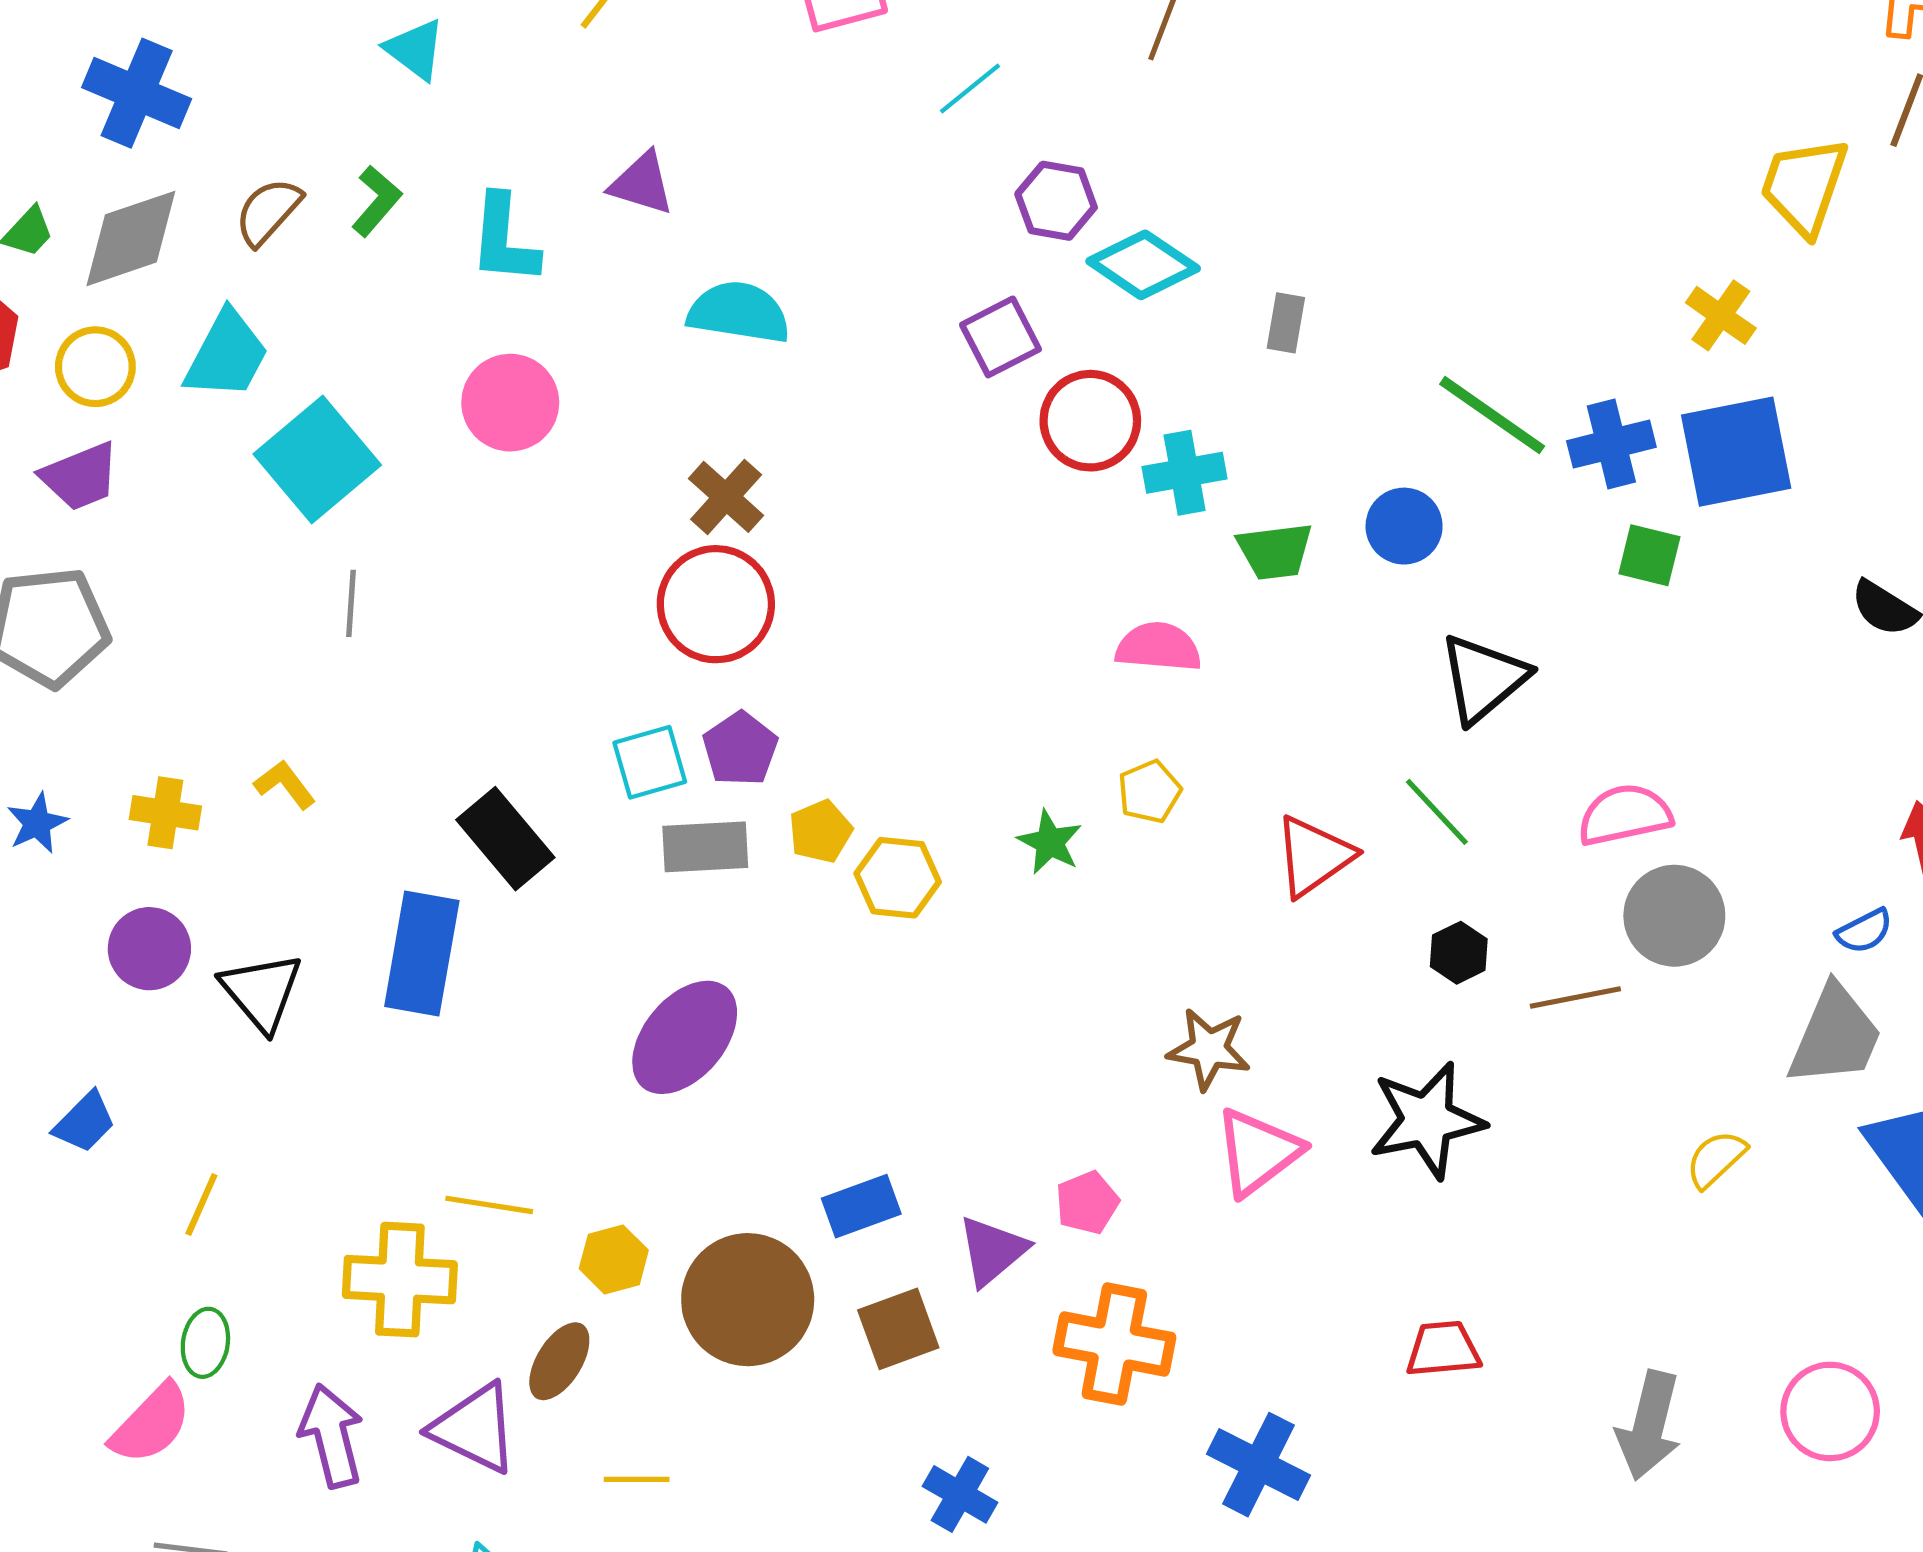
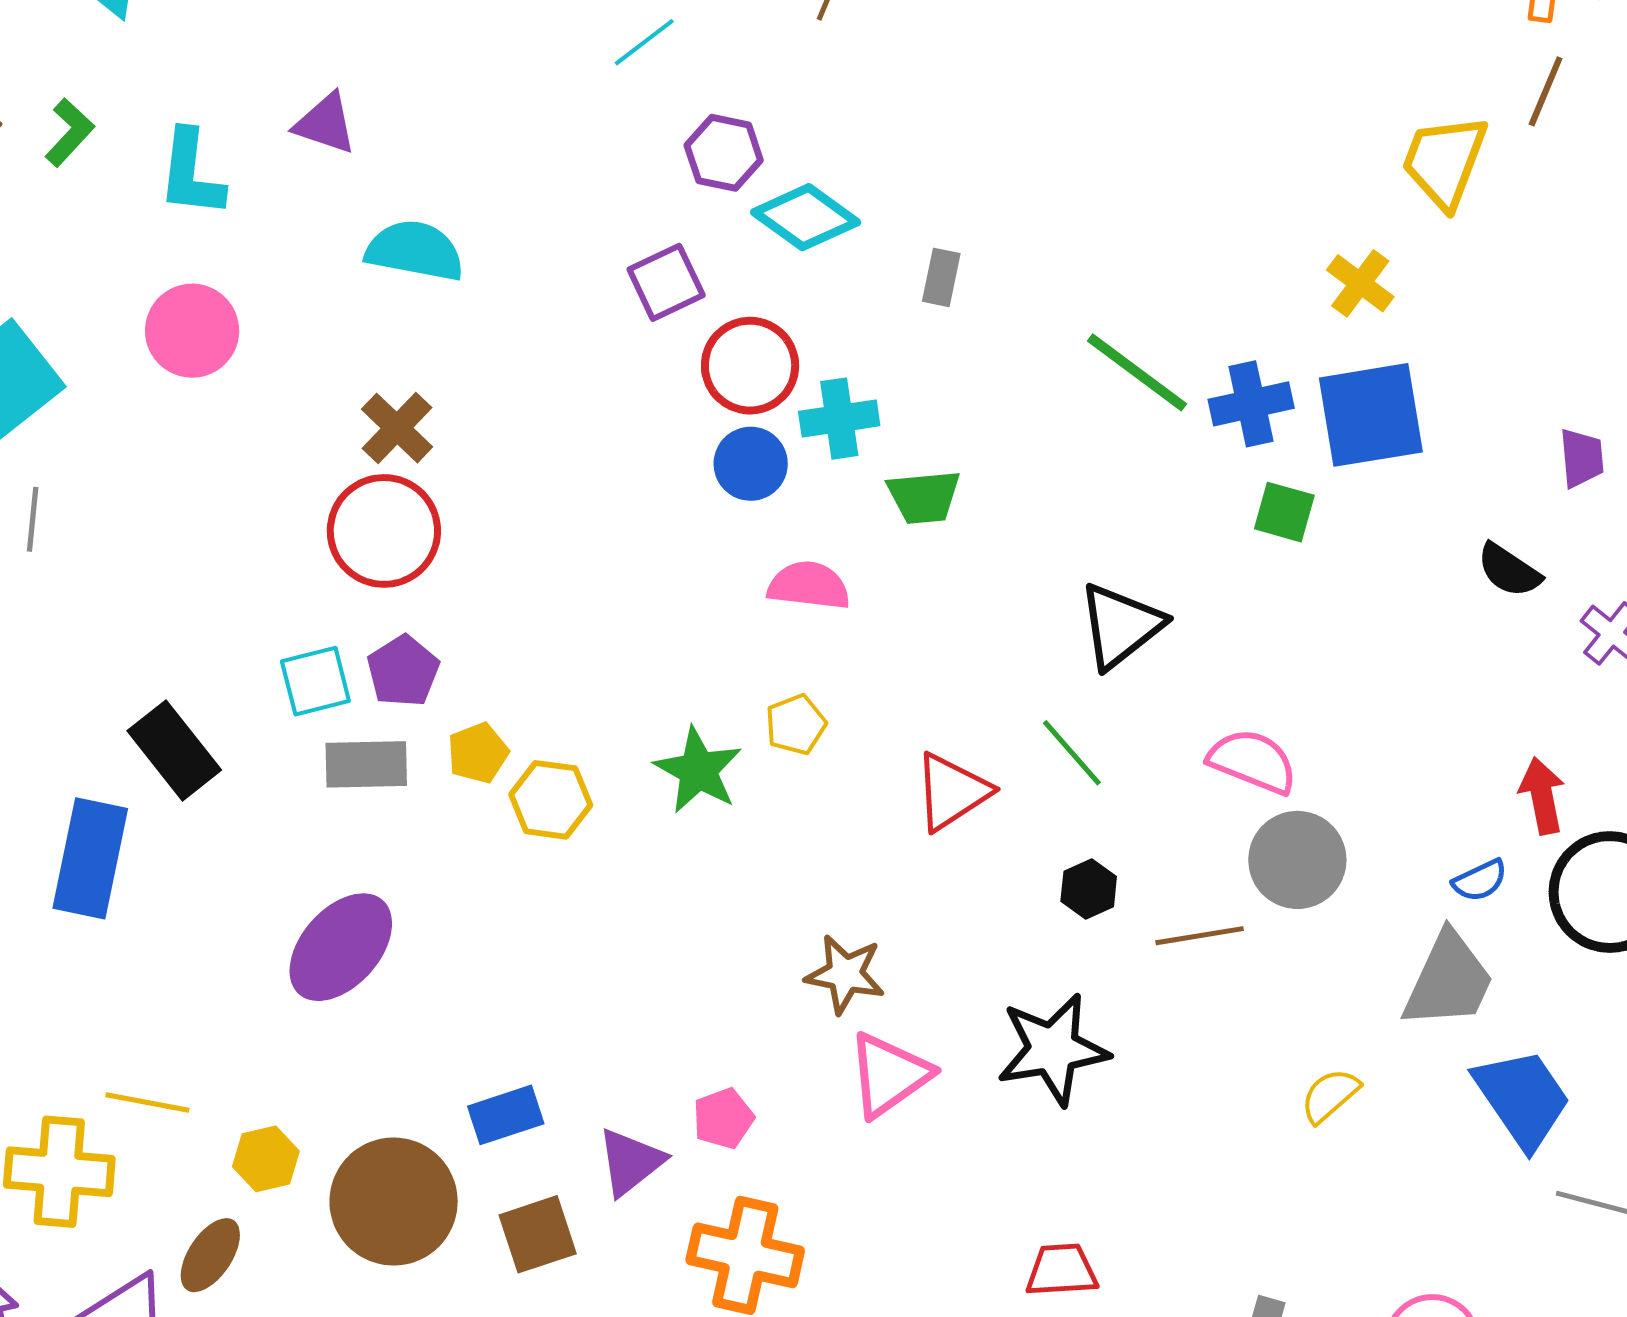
blue circle: (1404, 526) -> (751, 464), moved
pink semicircle: (1625, 815) -> (1253, 761), turned 32
green star: (1050, 842) -> (698, 770), size x1.4

